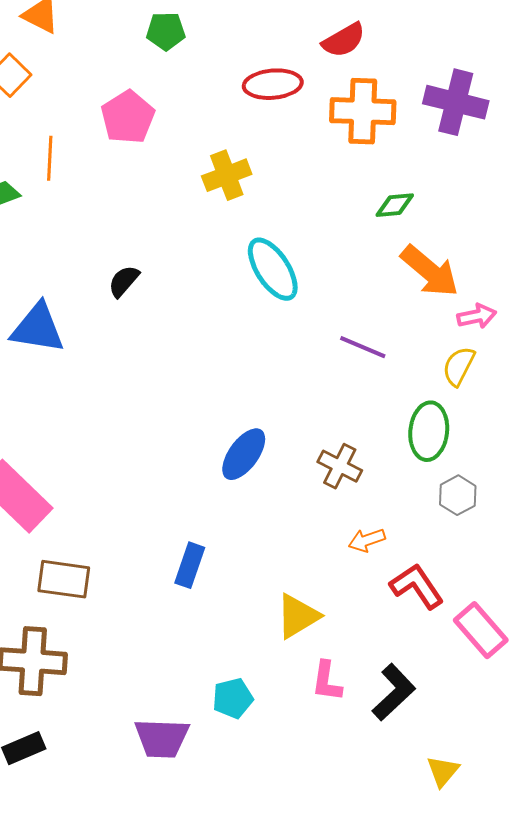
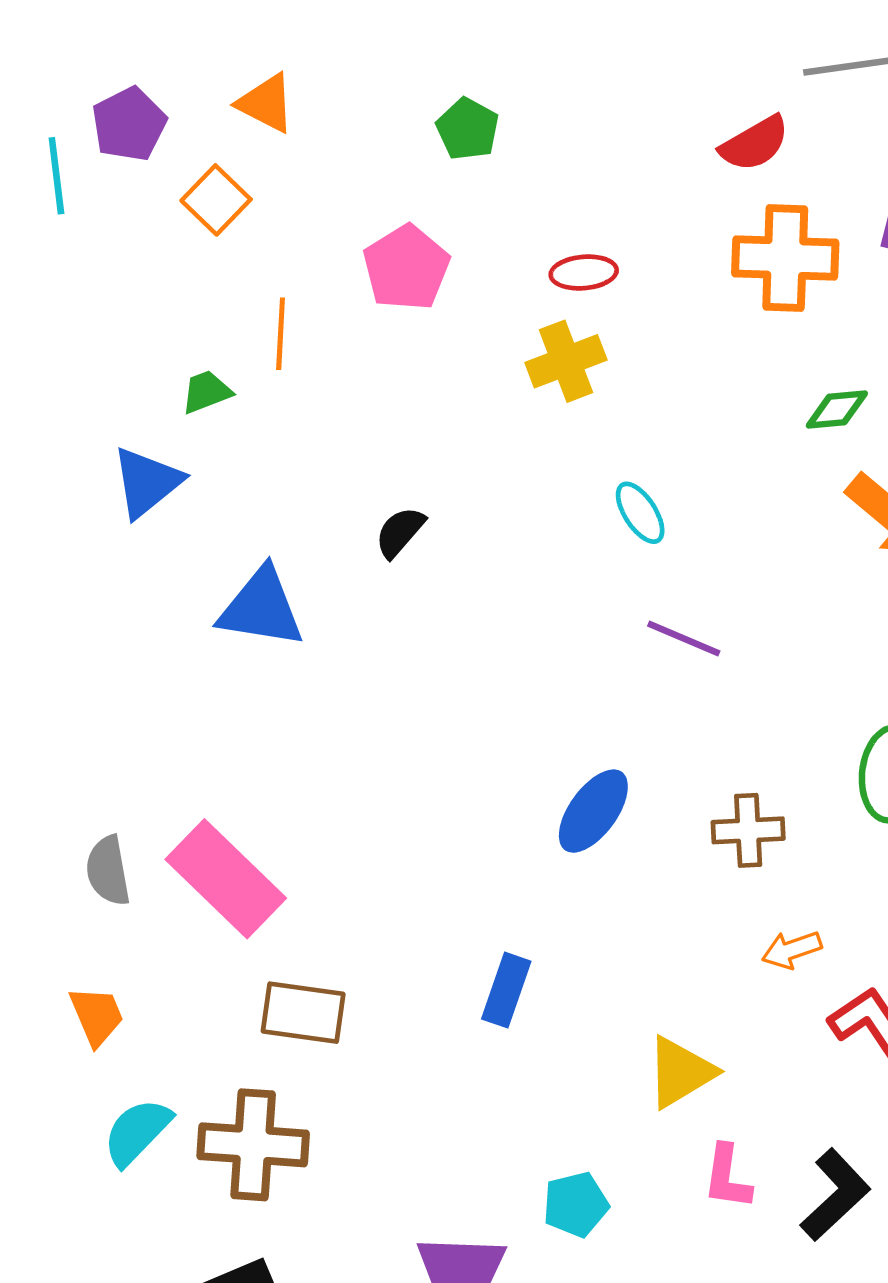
green pentagon: (166, 31) -> (468, 129), turned 30
red ellipse: (273, 84) -> (584, 273), moved, size x0.7
cyan ellipse: (273, 269) -> (640, 513), size x0.6
purple line: (363, 347) -> (684, 639), moved
brown cross: (340, 466) -> (748, 830), turned -30

